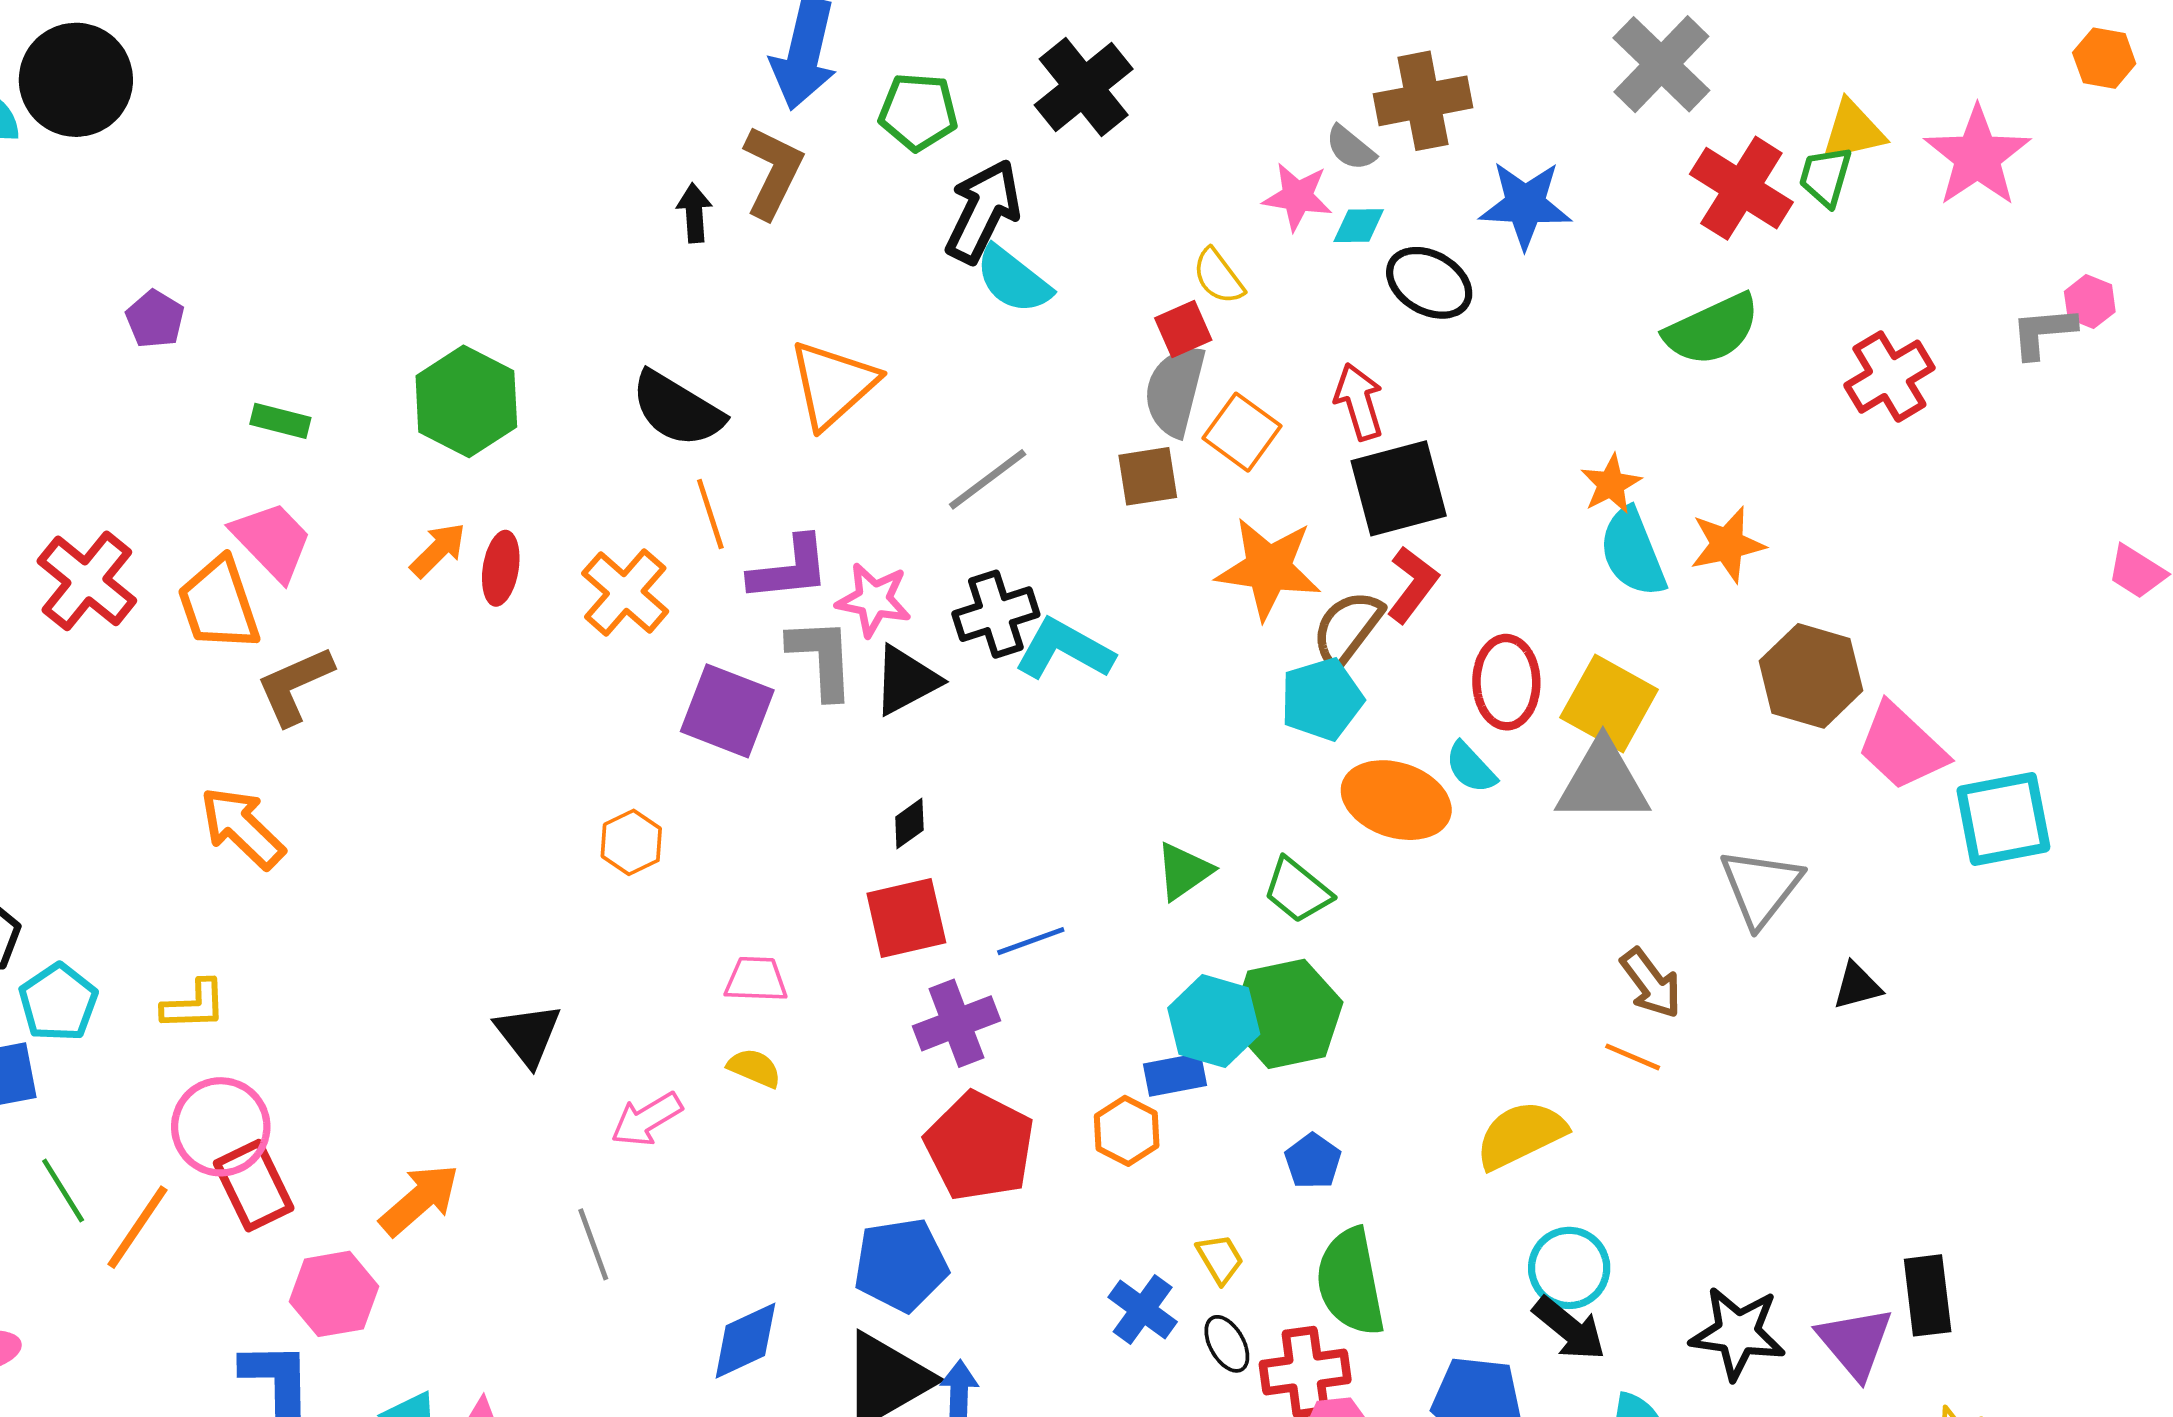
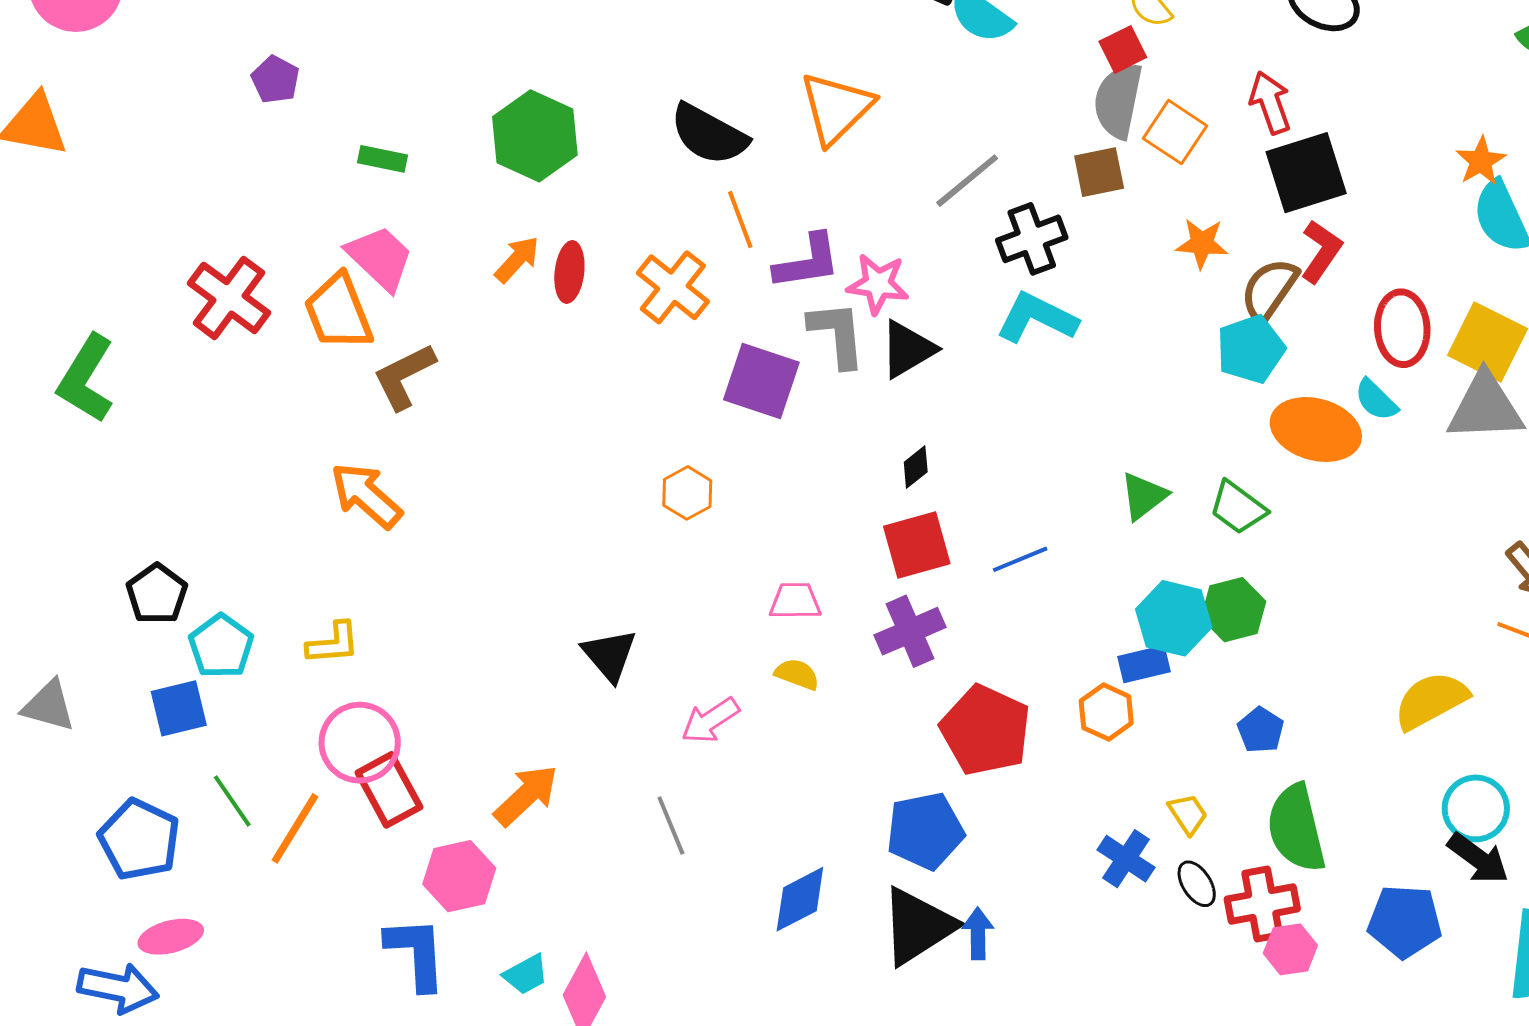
orange star: (1268, 568) -> (1202, 243), size x0.6
black cross: (996, 614) -> (1032, 239), moved
green hexagon: (1287, 1014) -> (1234, 610), size x0.7
purple cross: (956, 1023) -> (910, 631), moved

